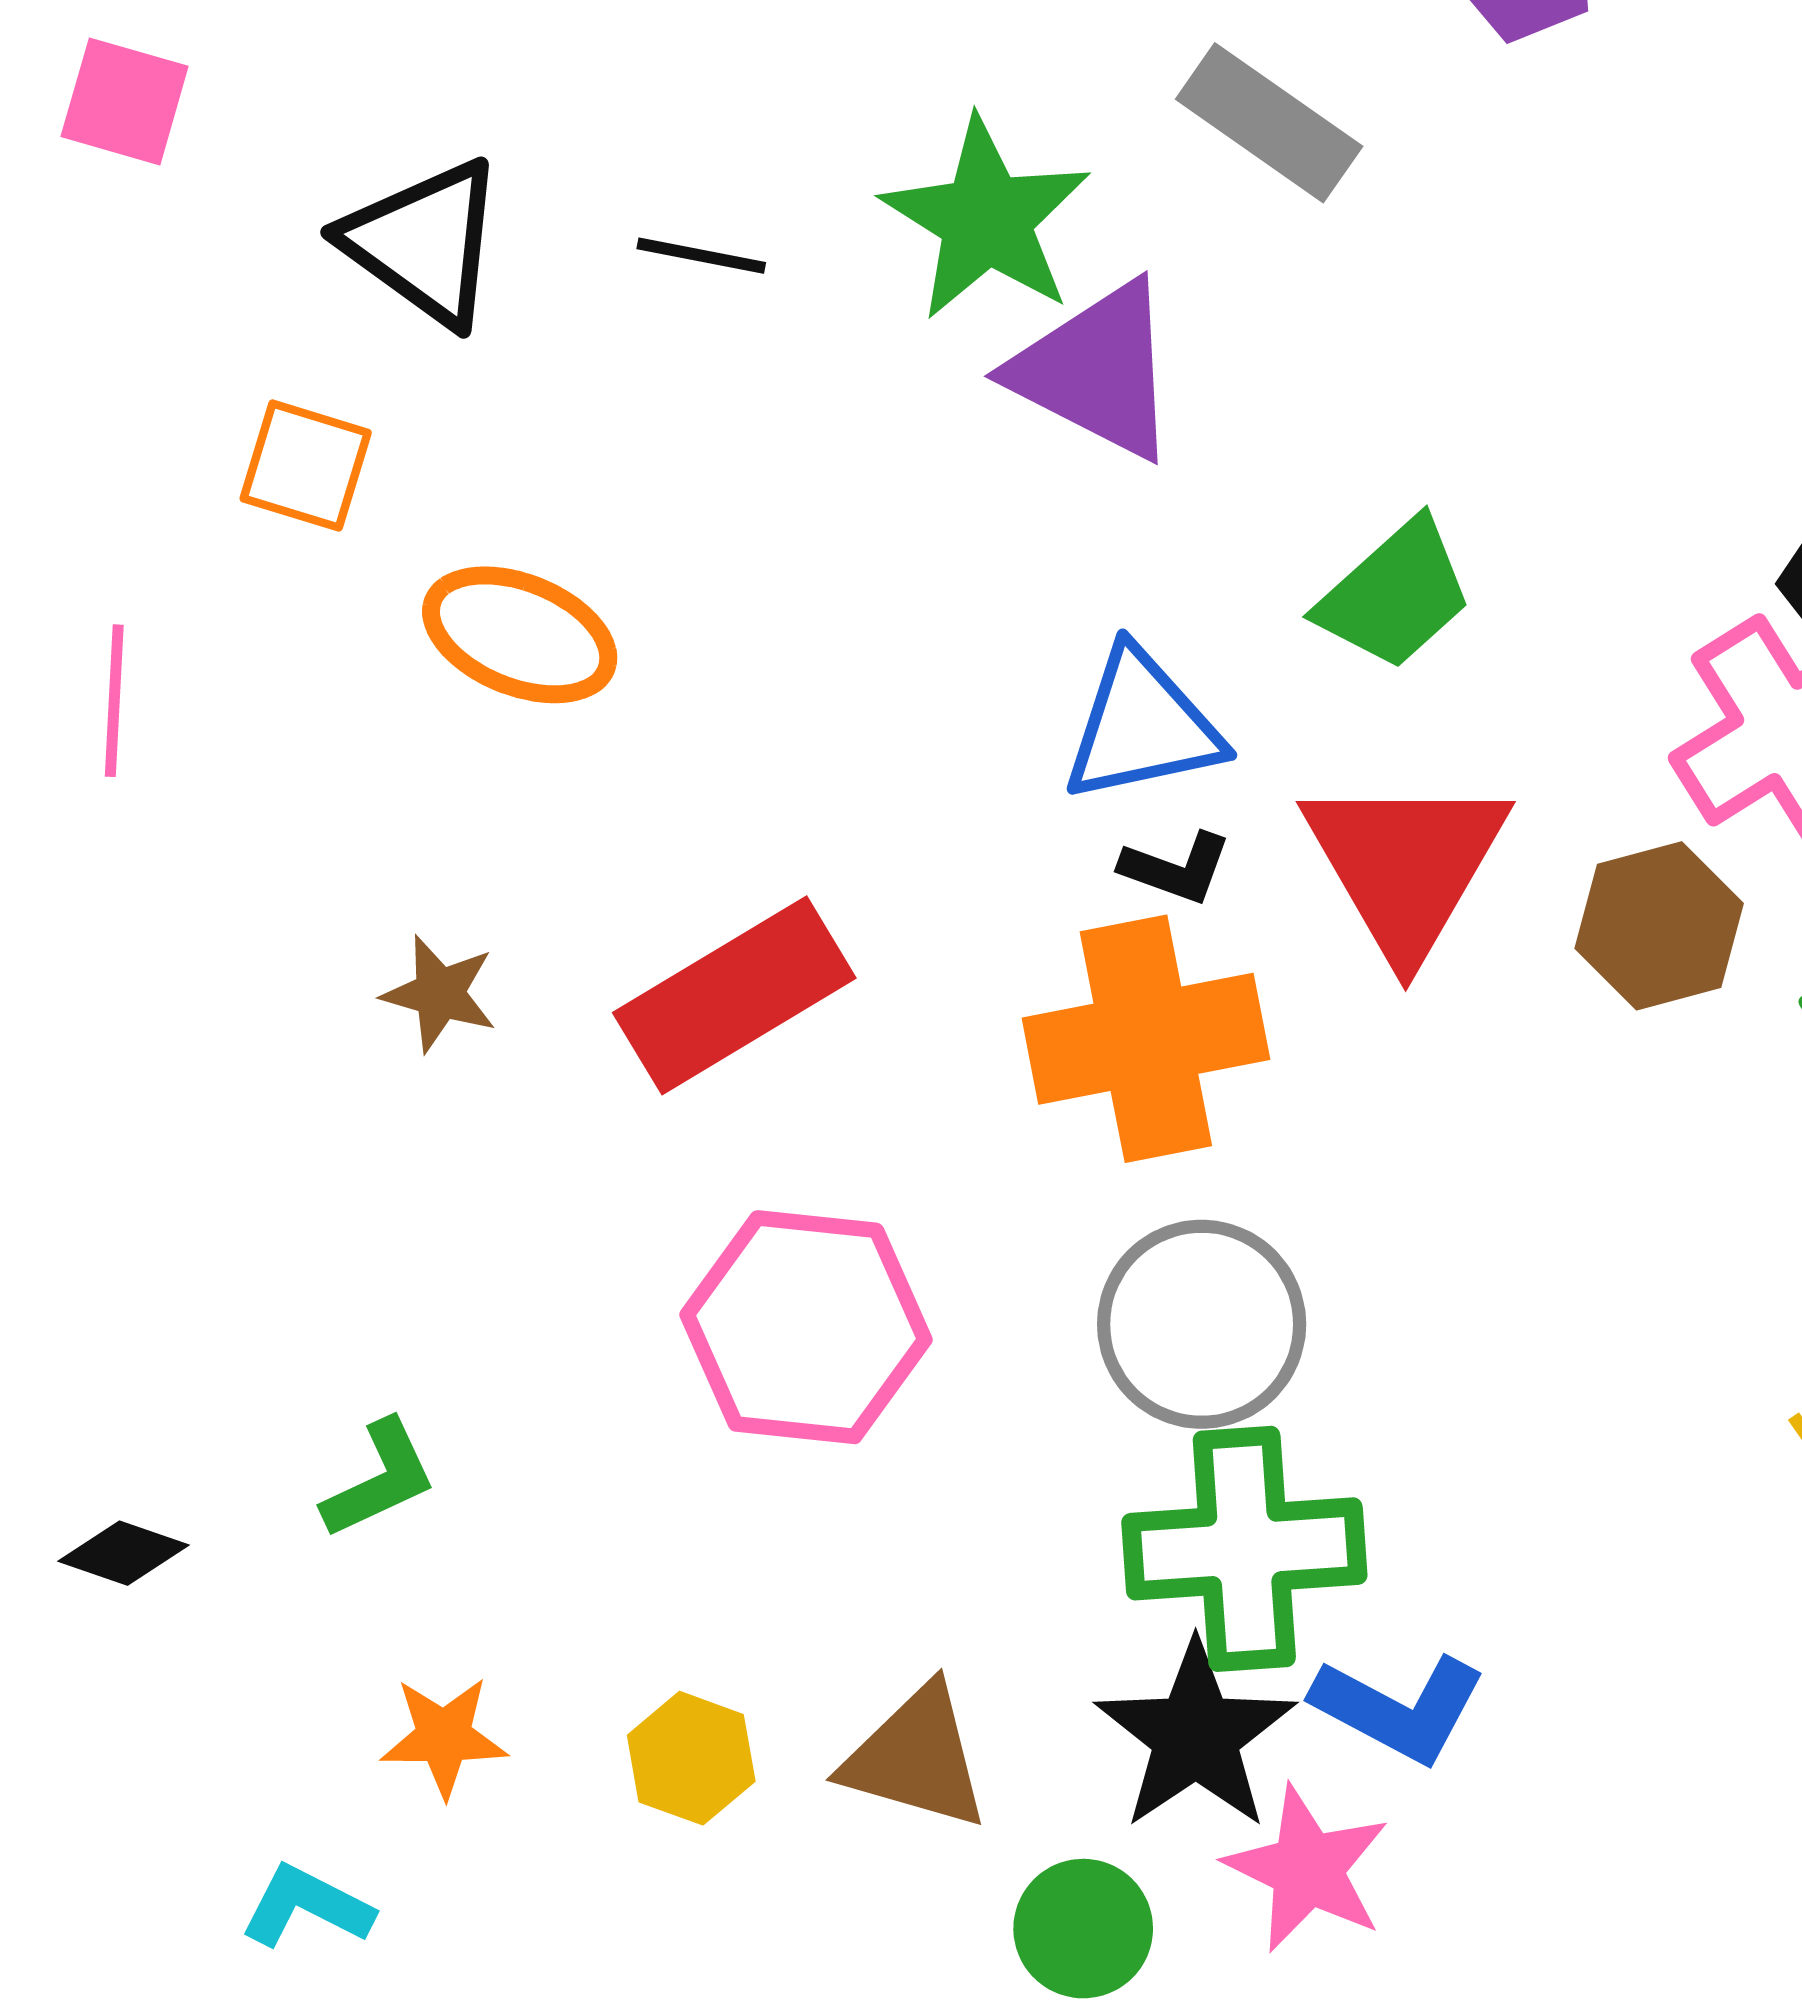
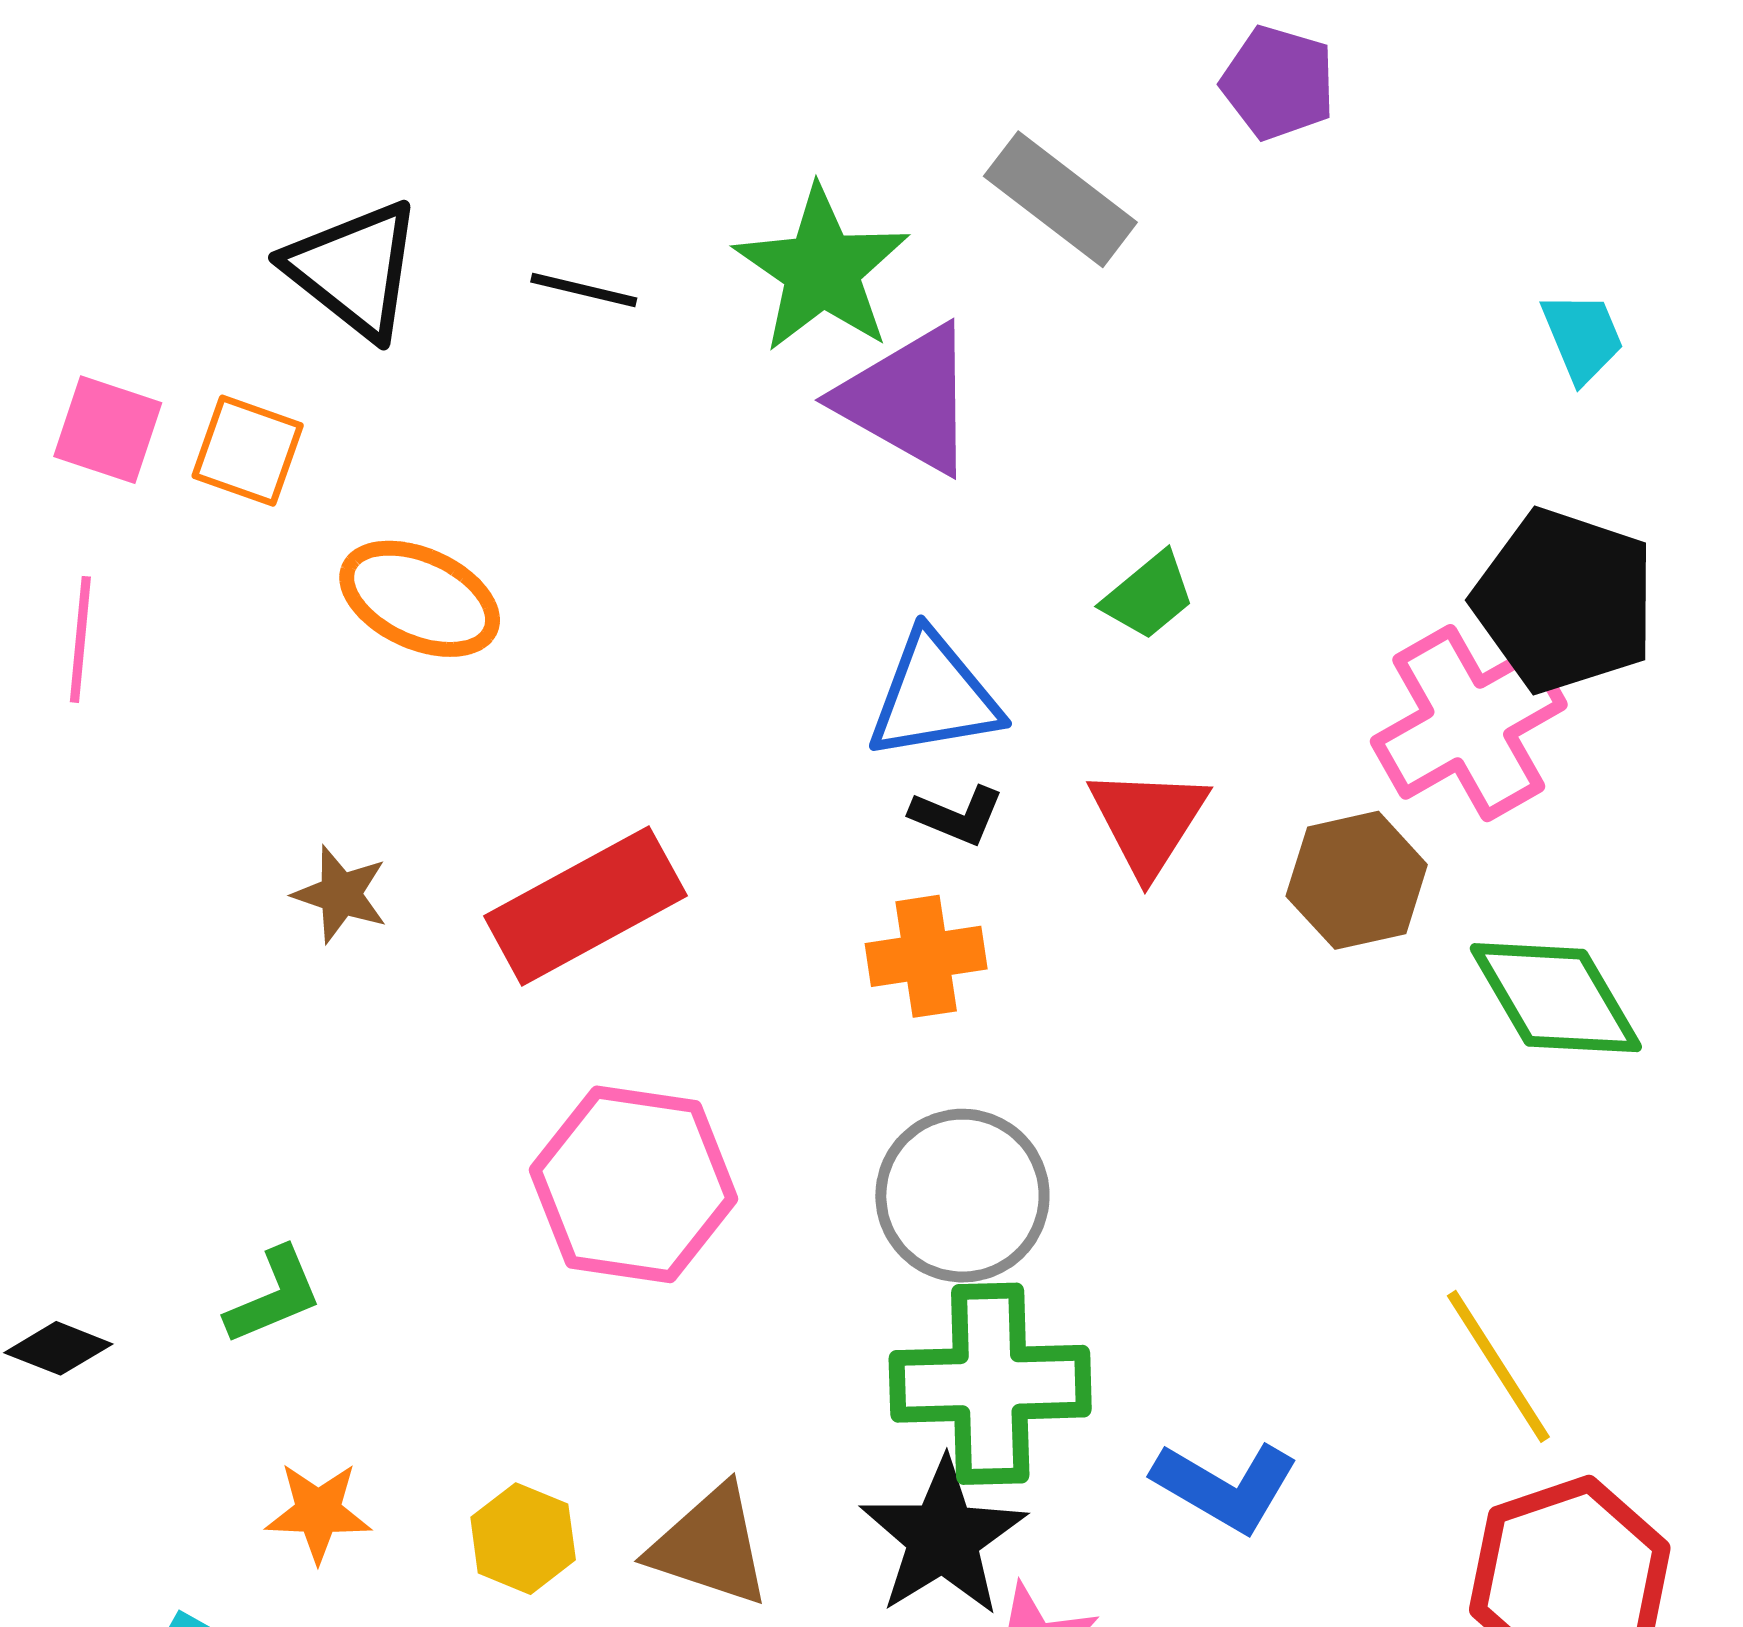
pink square: (125, 101) -> (108, 430), moved
green trapezoid: (1395, 595) -> (1149, 596), size x0.7
red triangle: (1406, 865) -> (1148, 821), size x0.7
orange cross: (1146, 1039) -> (926, 956), size x0.6
blue L-shape: (1399, 1708) -> (1225, 1486), moved

